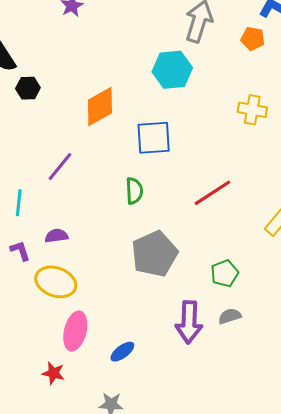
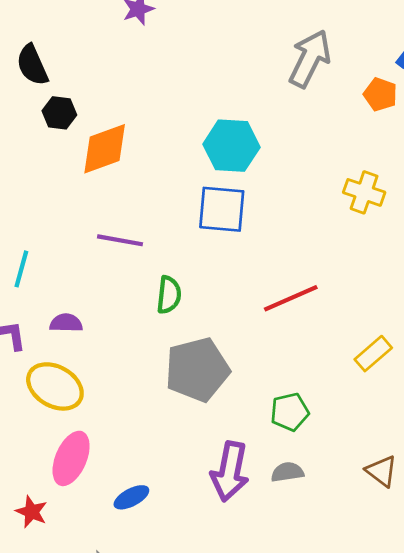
cyan hexagon: (172, 70) -> (231, 146), moved
orange diamond: (100, 106) -> (105, 149), moved
purple line: (60, 167) -> (120, 240), moved, turned 52
green semicircle: (134, 191) -> (169, 295), moved

